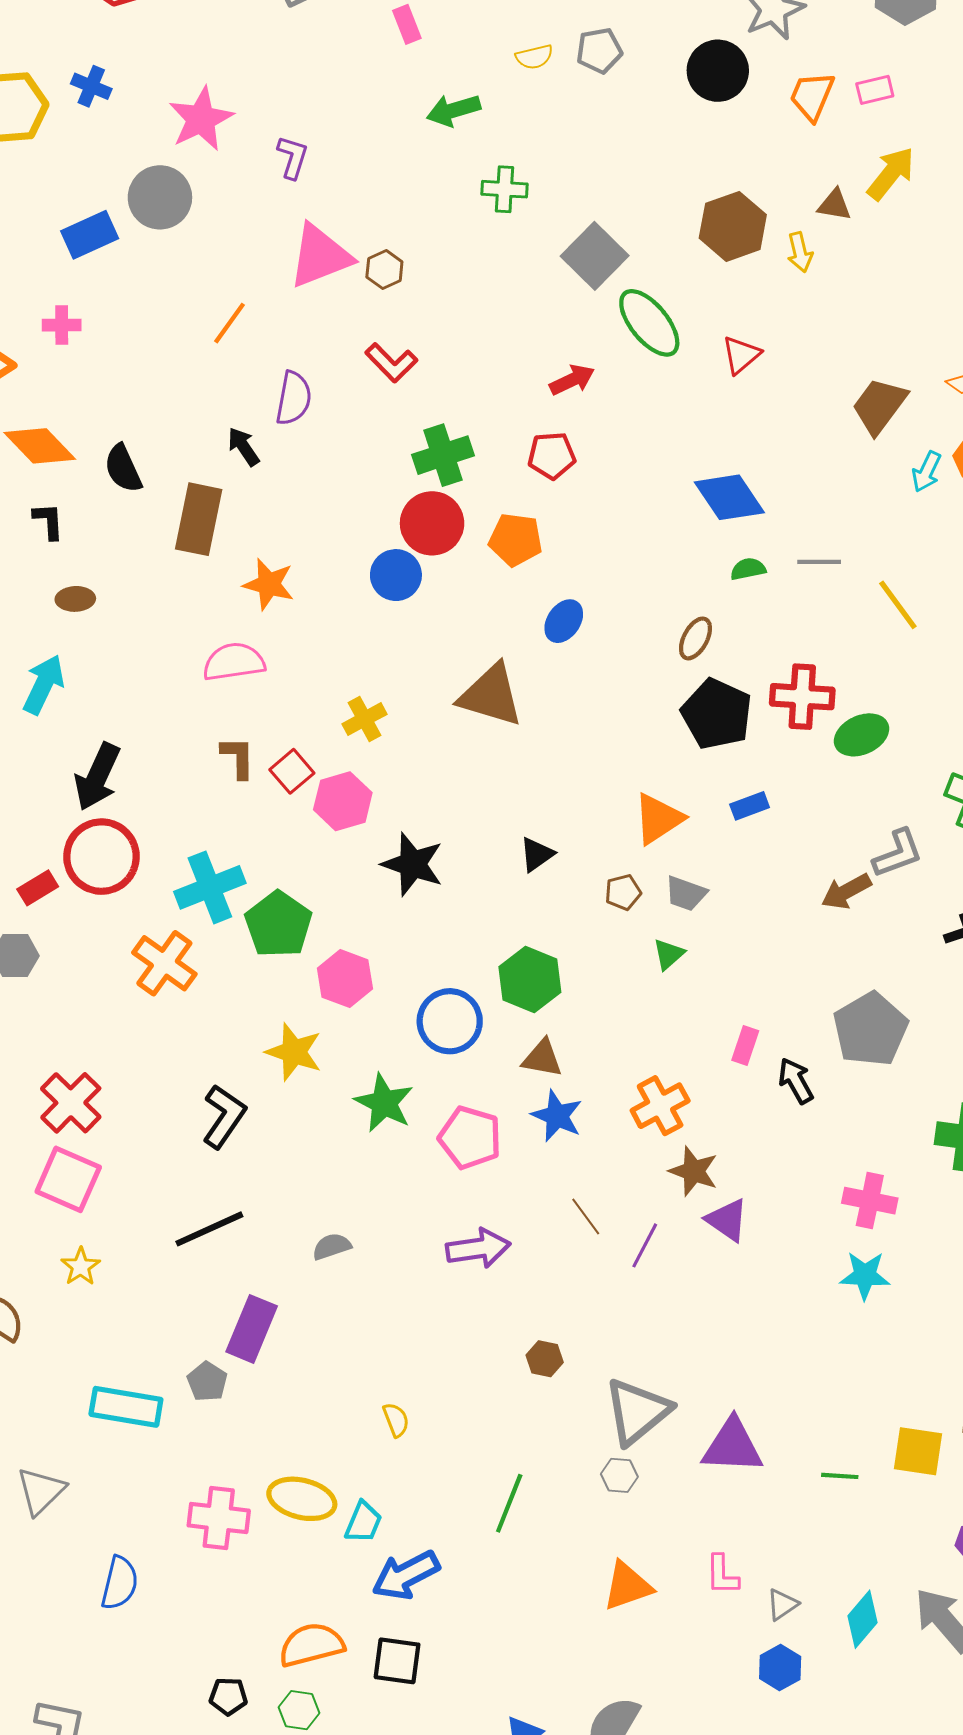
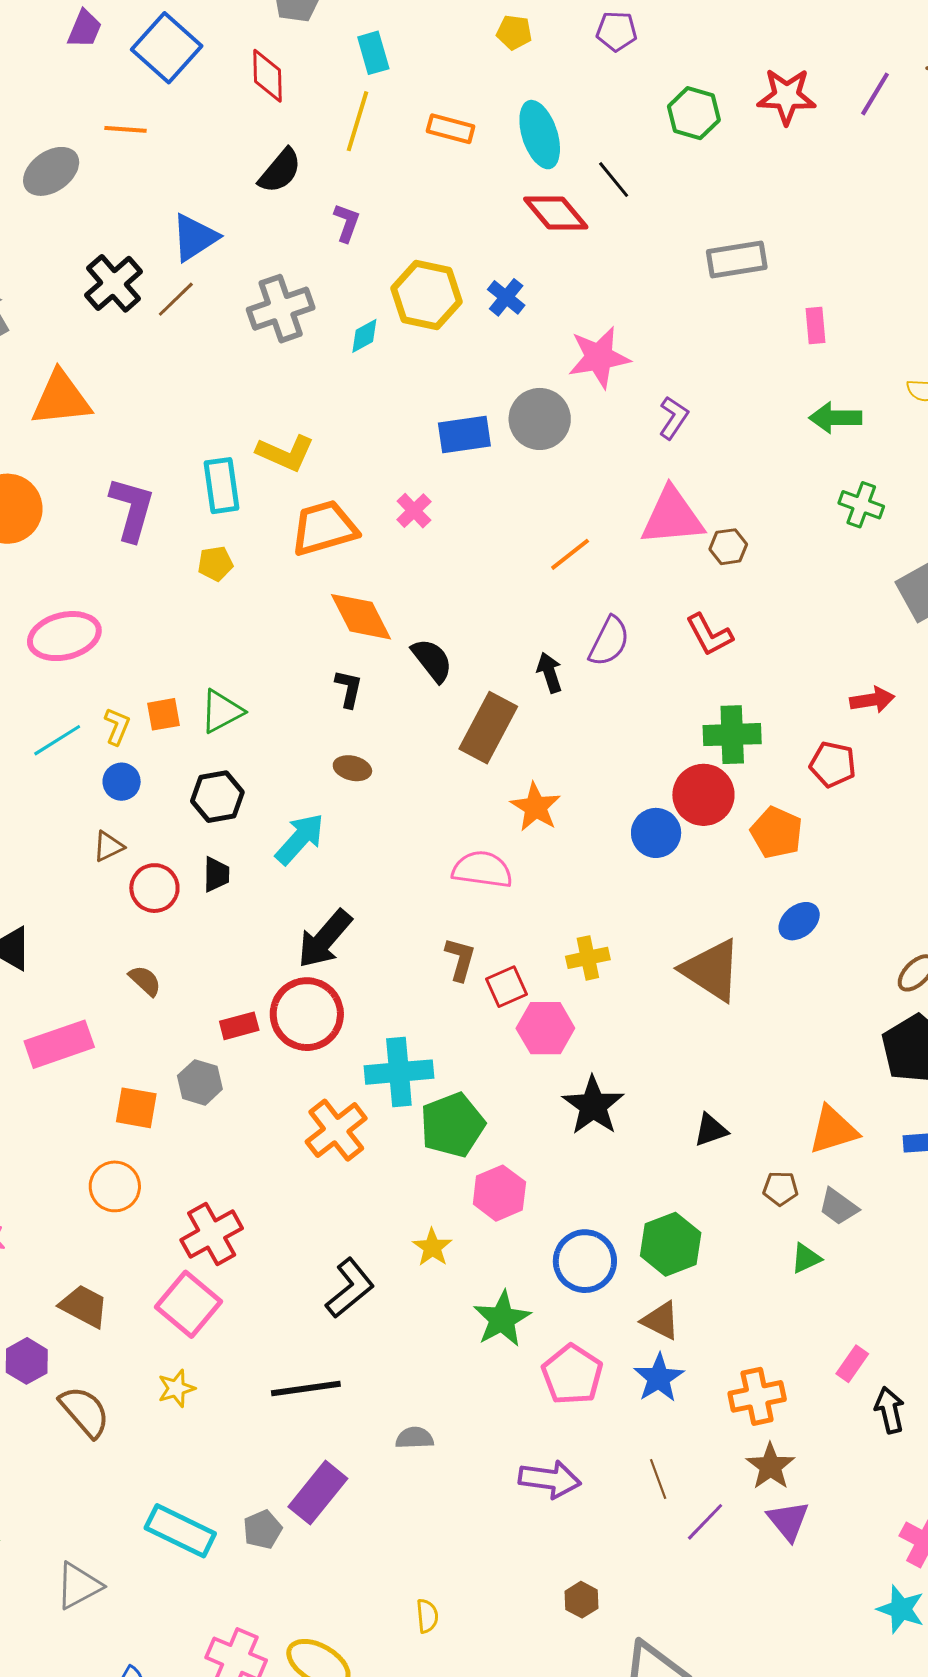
pink cross: (62, 325) -> (414, 511), turned 30
black semicircle: (123, 468) -> (432, 660), turned 150
yellow star: (294, 1052) -> (432, 1247), size x0.7

